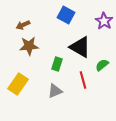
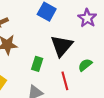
black triangle: (80, 47) -> (62, 46), turned 40

